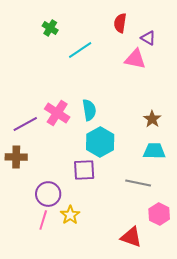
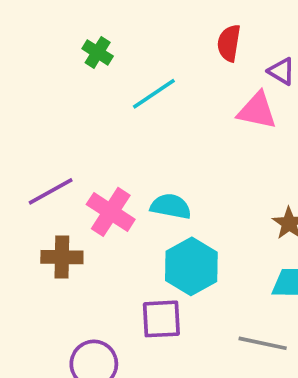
cyan semicircle: (89, 110) -> (171, 206), turned -70
purple line: (25, 124) -> (51, 191), moved
brown cross: (16, 157) -> (62, 257), moved

